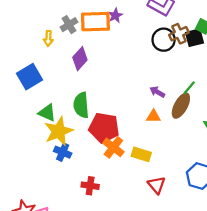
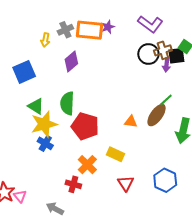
purple arrow: (157, 92) -> (166, 65), moved, turned -120
orange cross: (113, 147) -> (87, 165), moved
red cross: (90, 186) -> (73, 184), moved

